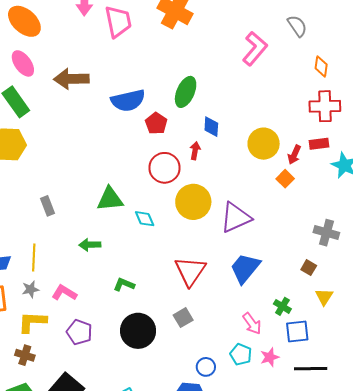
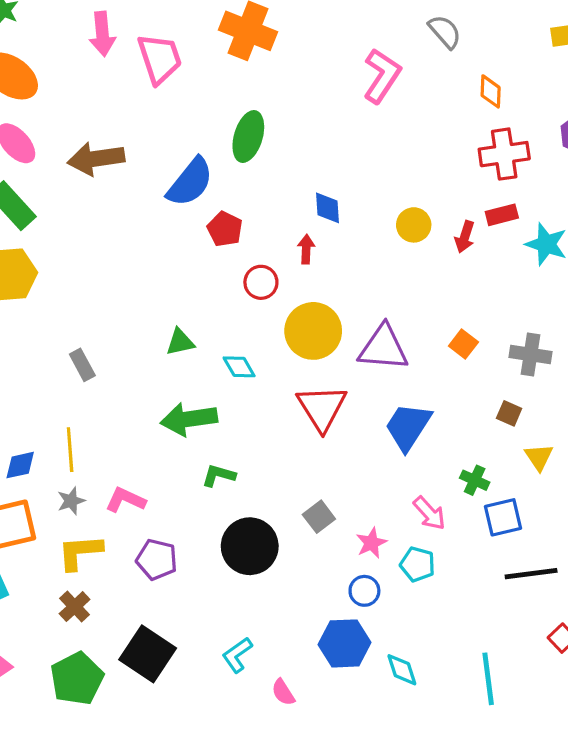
green ellipse: (186, 92) -> (248, 136), moved
blue semicircle: (128, 100) -> (190, 182), turned -32
red pentagon: (156, 123) -> (225, 229), moved
yellow circle: (264, 144) -> (414, 225), size x0.7
red circle: (164, 168) -> (261, 282), size x0.7
orange square: (285, 179) -> (463, 344), moved
green triangle: (110, 199) -> (180, 342), size x0.7
purple triangle: (236, 218) -> (383, 348), turned 36
green arrow: (90, 245) -> (189, 419), moved, size x1.6
red triangle: (190, 271) -> (322, 408), moved
brown cross: (25, 355) -> (75, 607), turned 36
pink star: (270, 357) -> (371, 543), moved

